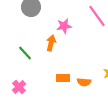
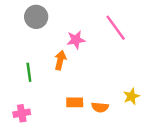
green line: (25, 53) -> (29, 72), turned 35
pink cross: (19, 87) -> (22, 113), turned 32

